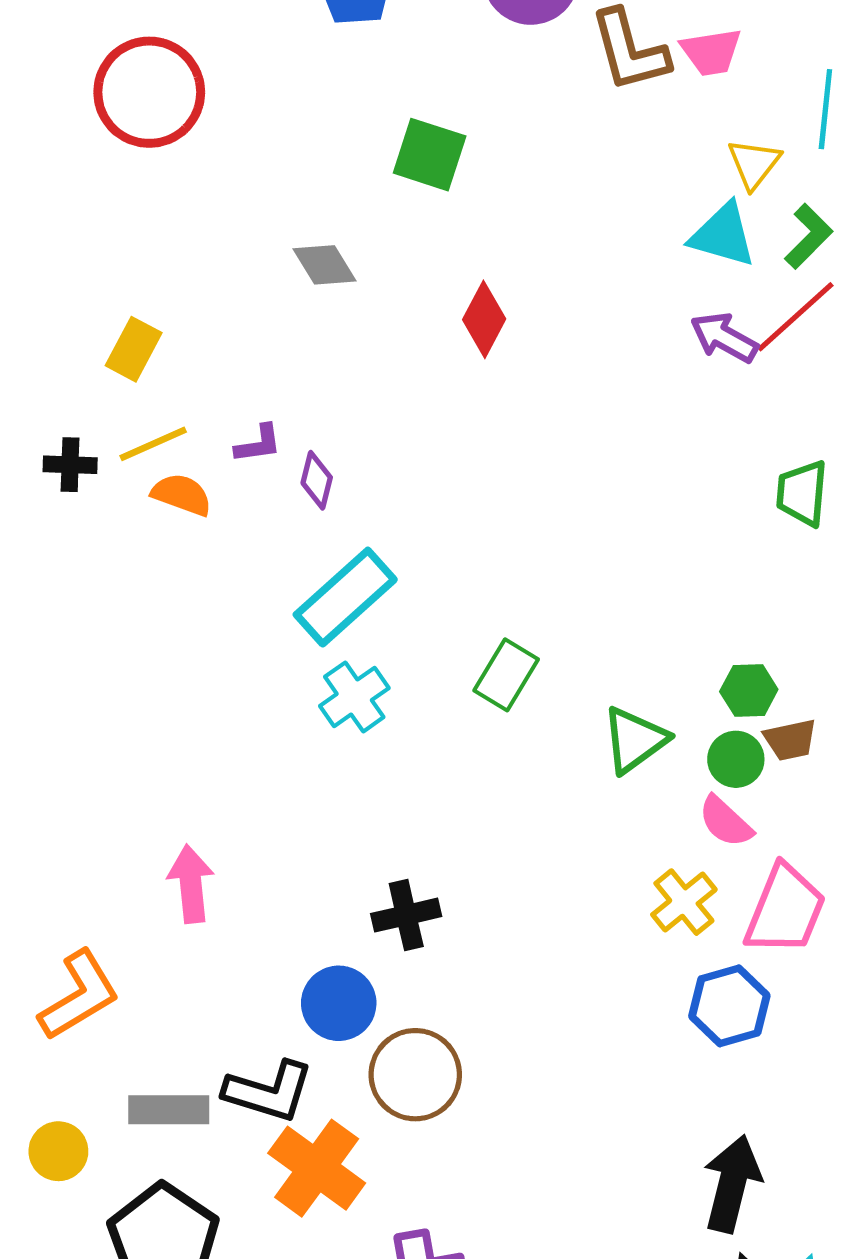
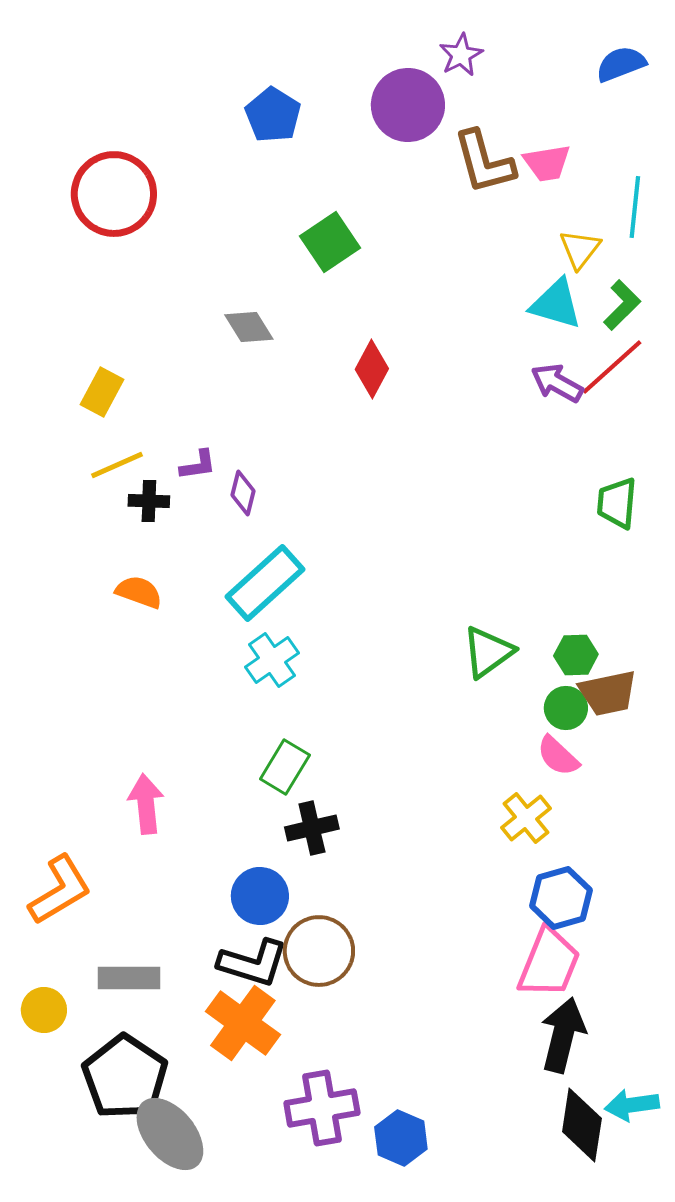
green square: (430, 155) -> (330, 242), turned 38
black cross: (70, 465) -> (149, 501), moved
orange semicircle: (182, 495) -> (139, 592), moved
green rectangle: (506, 675) -> (285, 767), moved
green triangle: (635, 740) -> (488, 652), moved
brown trapezoid: (790, 740) -> (608, 693), size x1.4
pink trapezoid: (785, 910) -> (549, 963), moved
black L-shape: (269, 1092) -> (253, 963), moved

